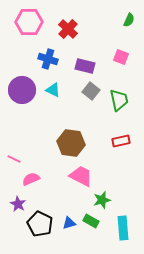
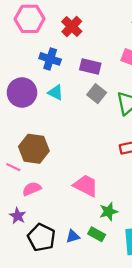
brown hexagon: (71, 143) -> (34, 149), moved

